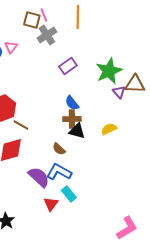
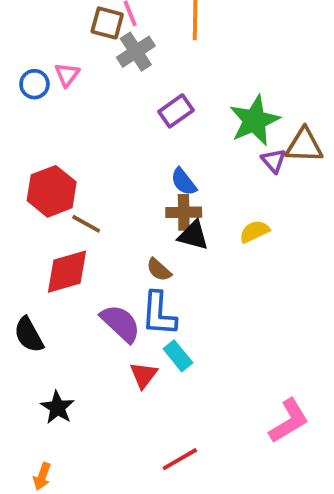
blue L-shape: (59, 172) -> (159, 314), turned -115

